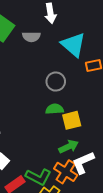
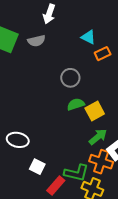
white arrow: (50, 13) -> (49, 14), turned 42
cyan triangle: (73, 45) -> (88, 37), moved, size x0.6

